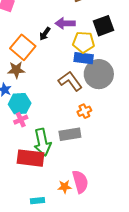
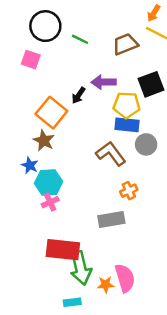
brown star: (16, 70) -> (44, 141), turned 30
gray circle: (99, 74) -> (146, 144), size x0.6
green arrow: (42, 142) -> (81, 268), moved

